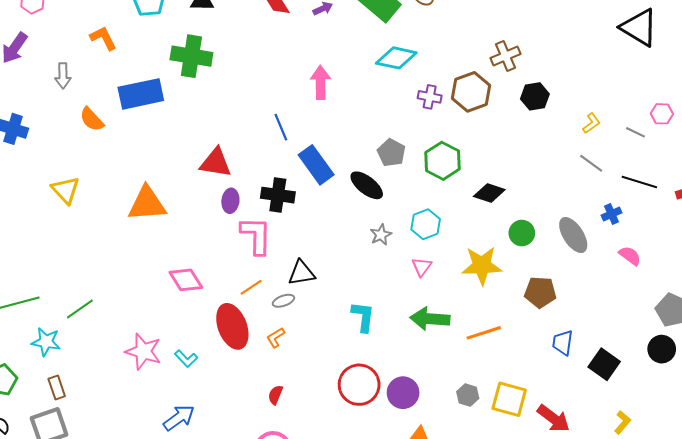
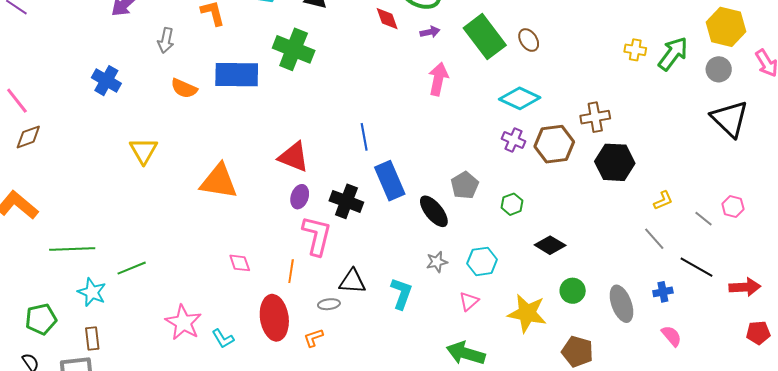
cyan diamond: (396, 58) -> (520, 98), moved
pink arrow: (320, 82) -> (438, 79), moved
black hexagon: (535, 96) -> (615, 162), size x1.4
orange semicircle: (92, 119) -> (184, 88), turned -36
green hexagon: (442, 161) -> (512, 204), size x0.6
pink diamond: (186, 280) -> (240, 263), size x0.7
orange line: (251, 287) -> (291, 271), moved, turned -60
cyan L-shape: (363, 317) -> (401, 293), moved

